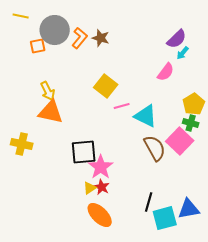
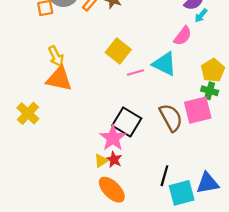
cyan triangle: (146, 116) -> (164, 64), moved
pink square: (180, 141) -> (198, 110), turned 32
yellow cross: (22, 144) -> (28, 113), turned 30
black square: (84, 152) -> (127, 122), moved, turned 36

